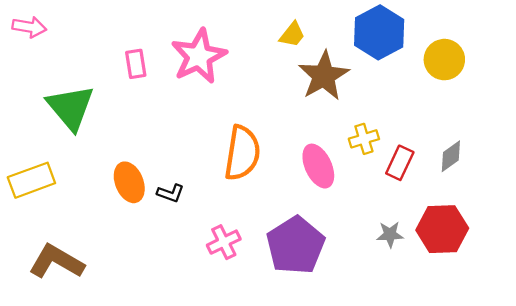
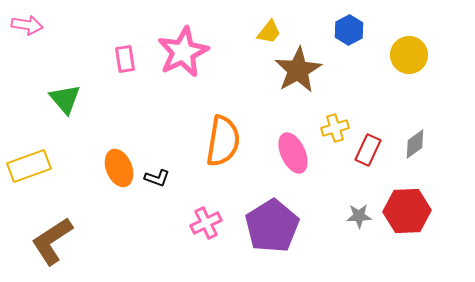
blue hexagon: (379, 32) -> (349, 30), size x0.6
green triangle: (71, 107) -> (65, 99), size x0.7
brown L-shape: (56, 262) -> (52, 241), turned -63

